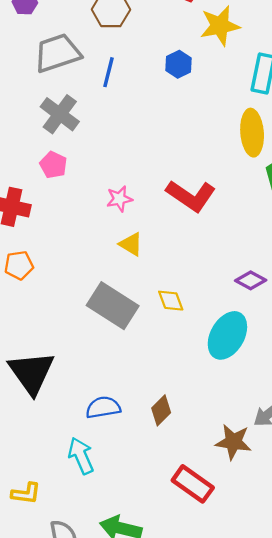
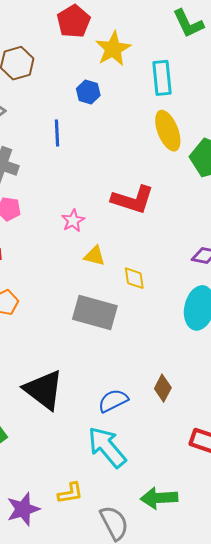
blue line: (109, 72) -> (57, 133), moved
yellow diamond: (171, 301) -> (134, 278), moved, turned 30
cyan arrow: (81, 456) -> (107, 447), size x1.4

